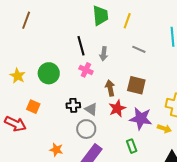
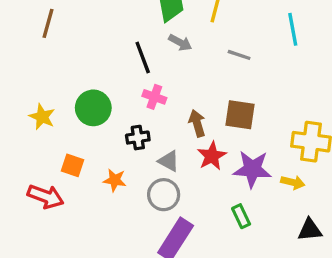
gray arrow: (104, 54) -> (180, 43), moved, turned -64
black cross: (73, 105) -> (138, 138), moved
orange star: (56, 150) -> (115, 180), moved

